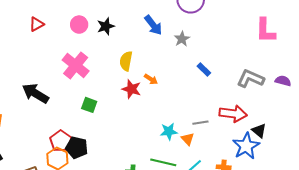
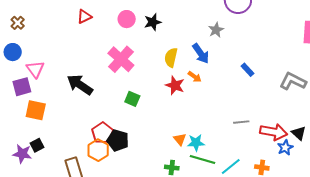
blue arrow: (153, 25) -> (201, 53), moved
gray star: (182, 39) -> (216, 30), moved
red arrow: (233, 114) -> (274, 132), moved
cyan star: (169, 131) -> (196, 143), moved
orange triangle: (188, 139) -> (180, 139), moved
blue star: (246, 146) -> (285, 148), size x0.6

